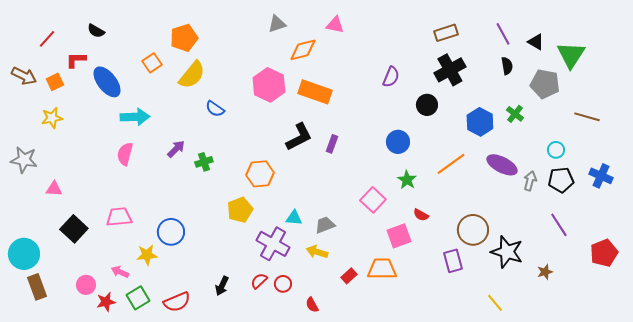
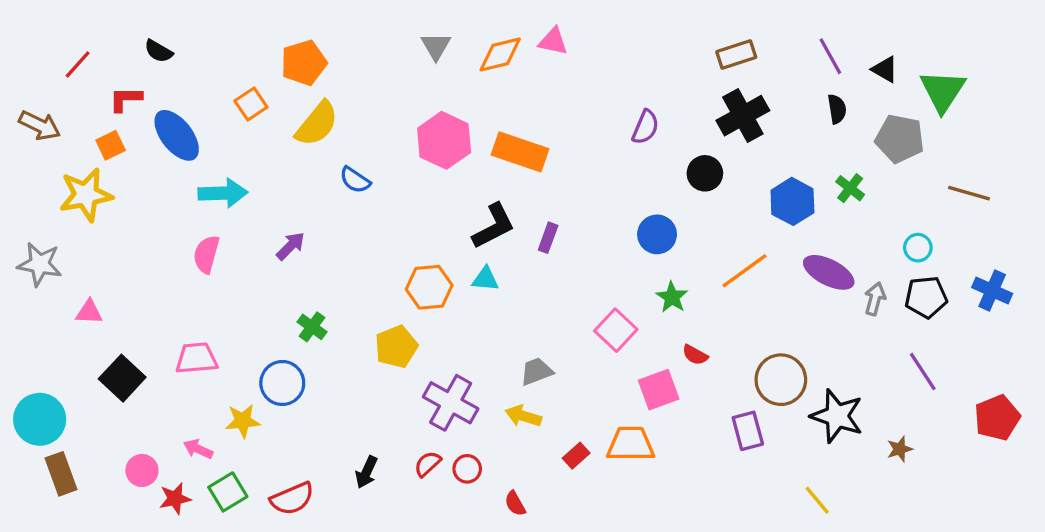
gray triangle: (277, 24) -> (436, 46), moved, turned -42
orange diamond: (303, 50) -> (500, 54), moved
orange square: (55, 82) -> (111, 145), moved
yellow star: (52, 118) -> (86, 195), size x1.5
green cross: (204, 162) -> (312, 327), moved, turned -36
cyan triangle: (294, 218) -> (485, 279), moved

